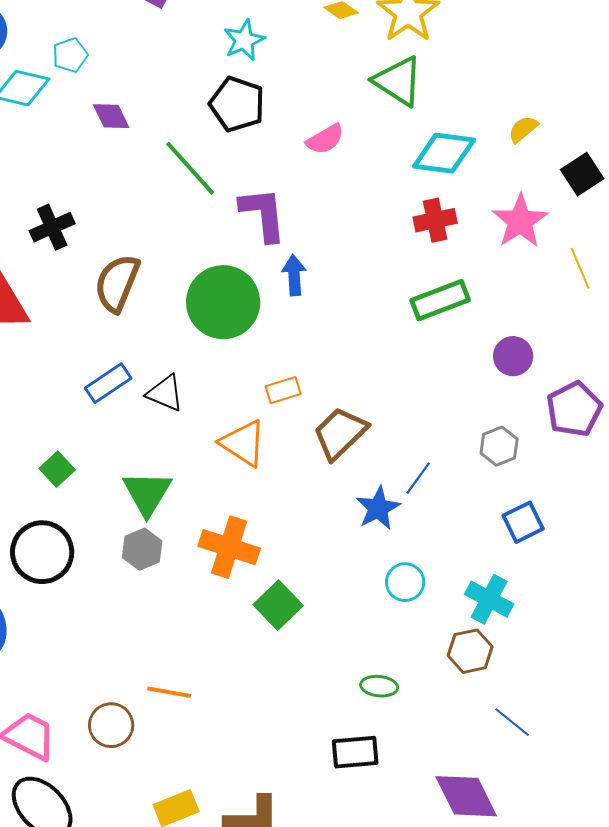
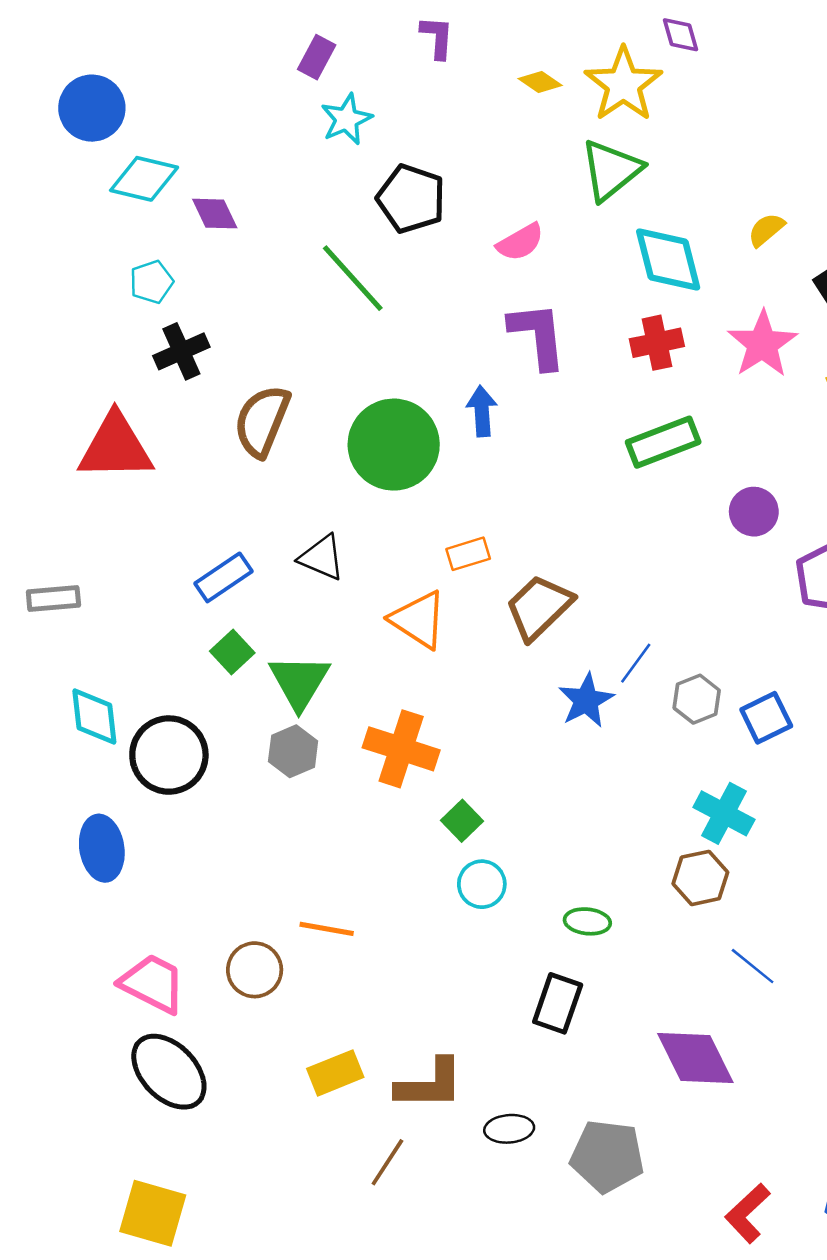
cyan star: (244, 40) -> (346, 119), moved
cyan pentagon: (70, 55) -> (152, 282), moved
green triangle: (398, 81) -> (611, 170), turned 48
purple diamond: (111, 116) -> (215, 214), moved
cyan diamond: (444, 153) -> (668, 260), turned 68
purple L-shape: (263, 214) -> (538, 335), moved
blue rectangle: (108, 383) -> (224, 577), moved
gray hexagon: (499, 446) -> (697, 699), moved
green square: (57, 469) -> (232, 652), moved
cyan circle: (405, 582) -> (482, 884), moved
green square: (278, 605) -> (462, 821), size x0.7
black rectangle: (355, 752) -> (558, 1003), turned -66

